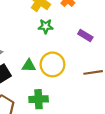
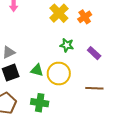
green star: (46, 26) -> (67, 45), moved

